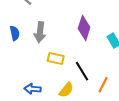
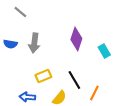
blue semicircle: (15, 33) -> (10, 44), turned 112
yellow rectangle: (56, 58) -> (43, 76), moved, turned -35

